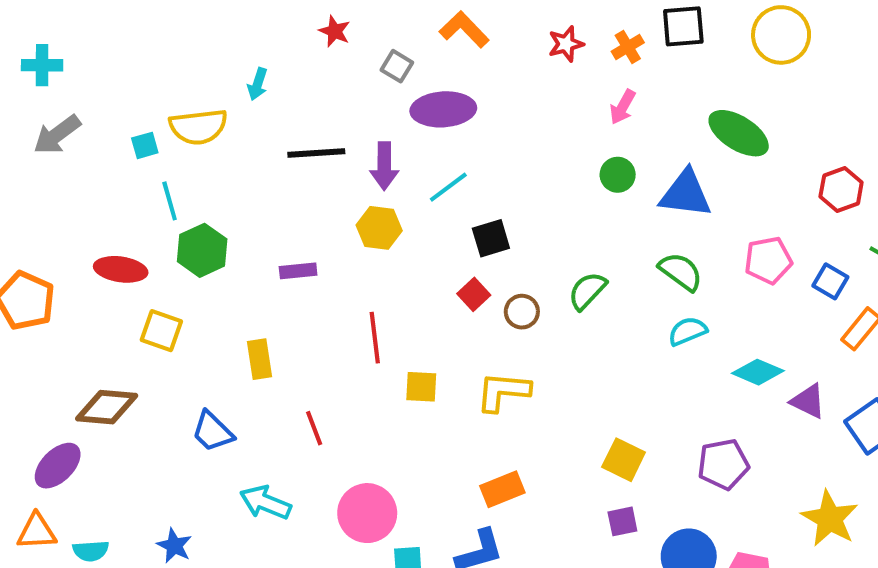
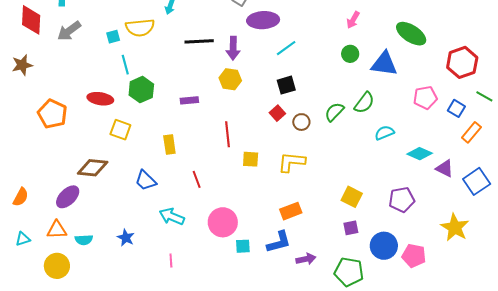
cyan line: (448, 187) -> (286, 48), moved
red hexagon: (841, 190) -> (462, 62), size x1.4
green semicircle: (681, 272) -> (364, 103), moved, turned 90

